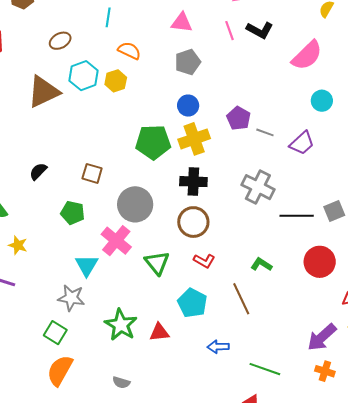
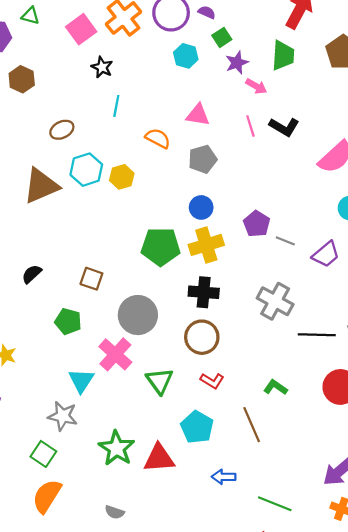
orange semicircle: (129, 51) -> (158, 138), moved
red triangle: (159, 332) -> (159, 458), size x1.4

